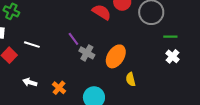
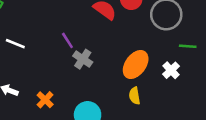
orange ellipse: (116, 56) -> (136, 65), moved
white cross: (172, 56) -> (171, 70), moved

